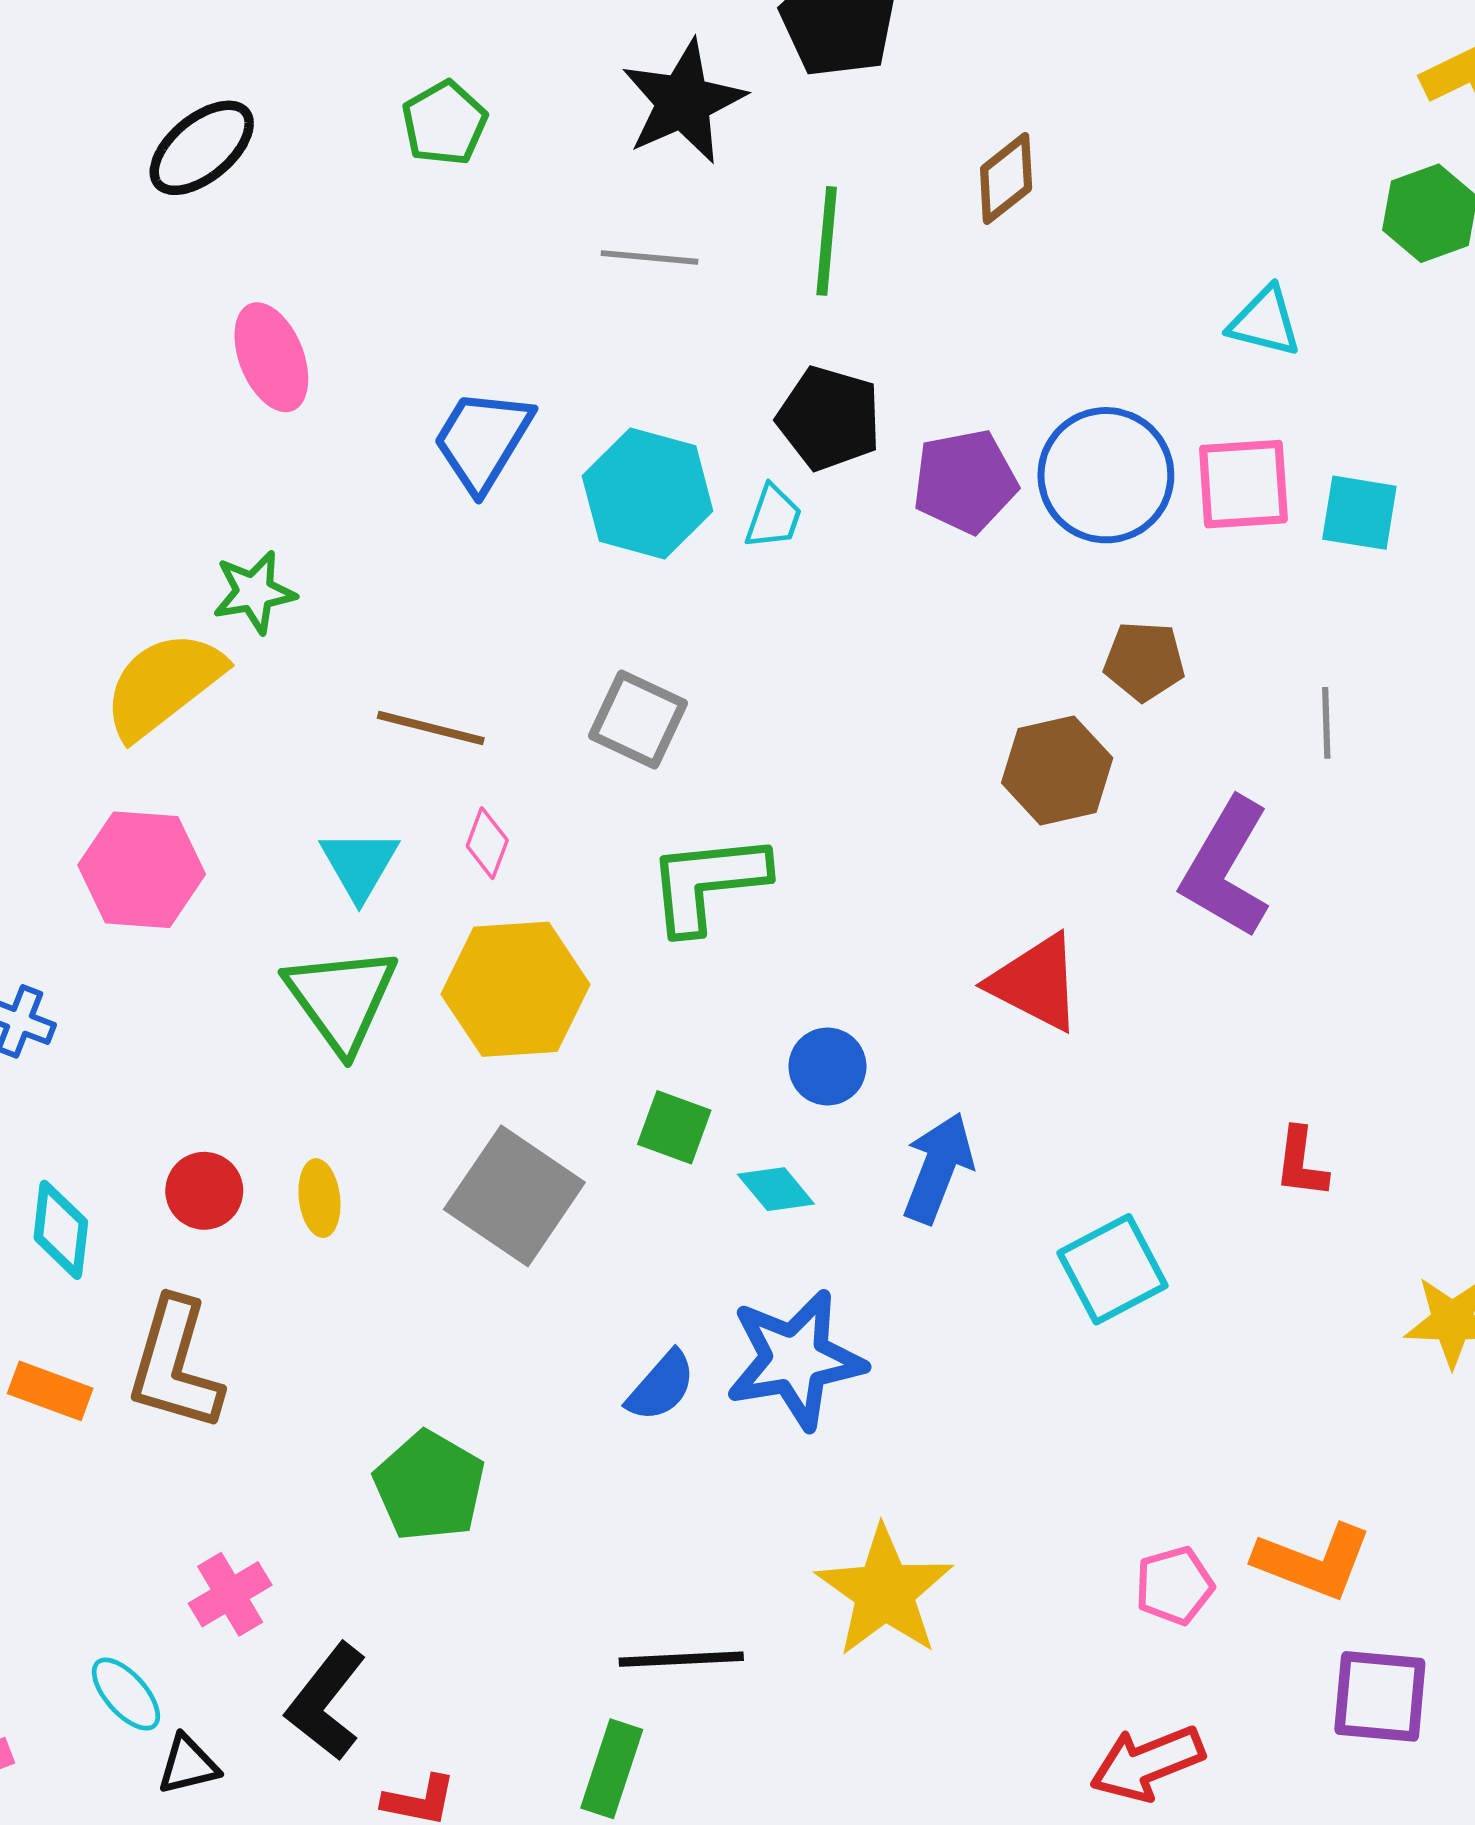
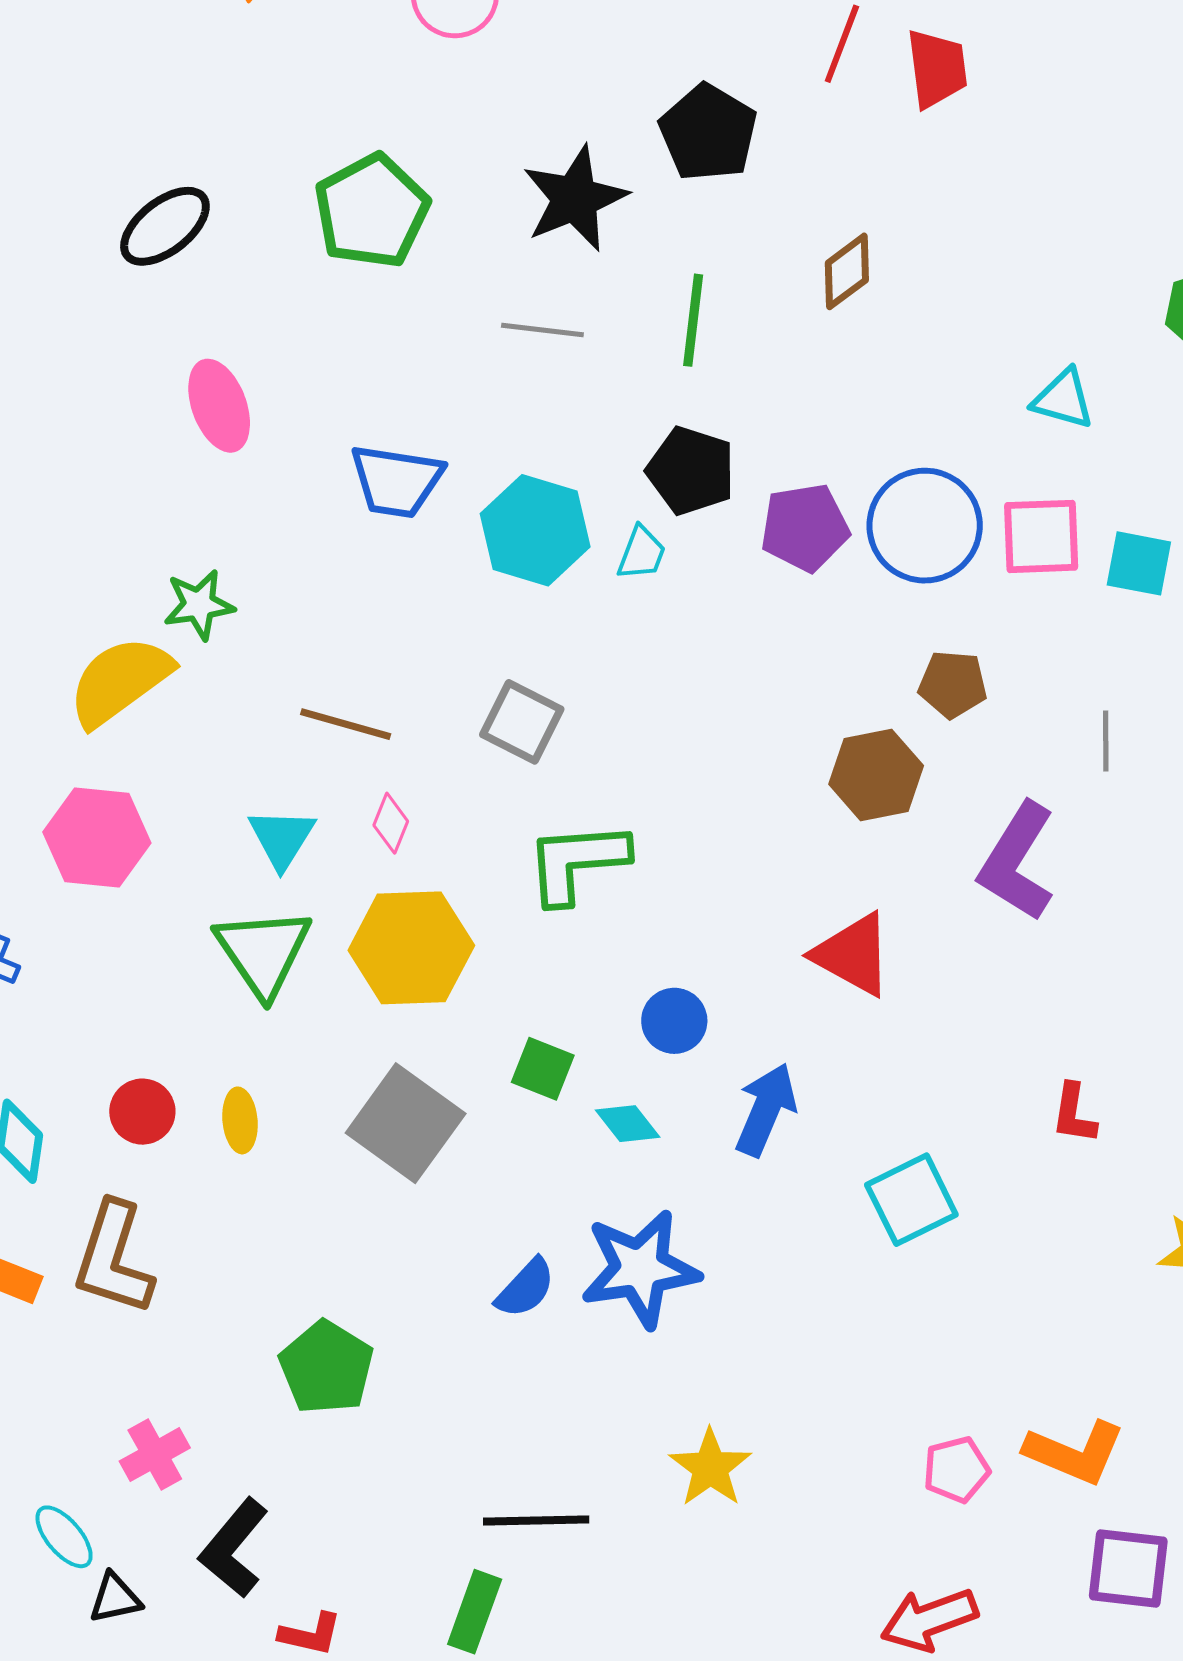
green pentagon: (444, 123) -> (372, 211), size x1.6
blue trapezoid: (483, 440) -> (396, 481), turned -114
yellow star: (885, 1592) -> (710, 1468), size x0.7

